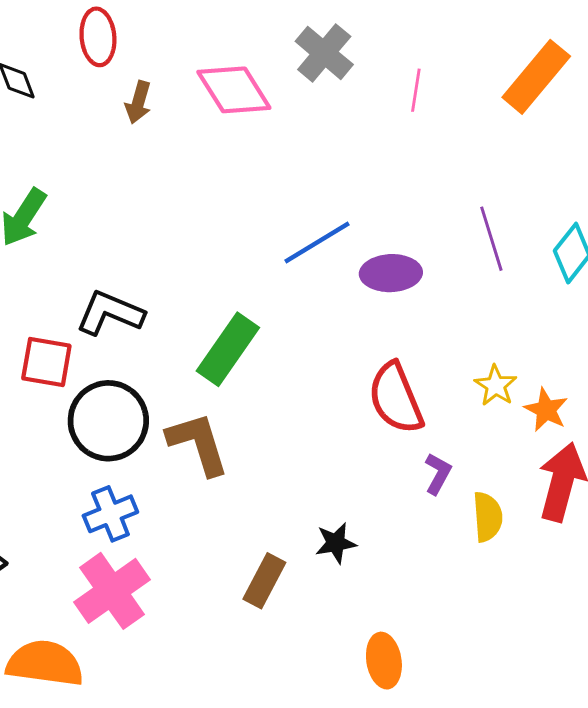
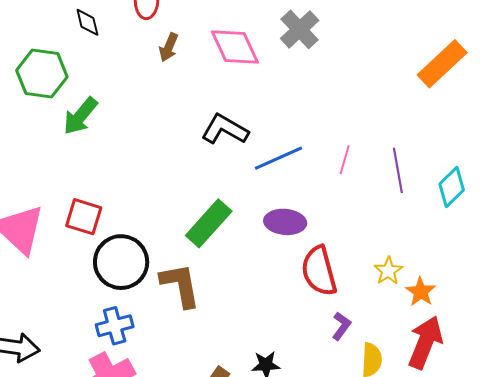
pink line: (416, 90) -> (345, 160), moved
purple ellipse: (391, 273) -> (285, 222), moved
black L-shape: (110, 313) -> (225, 129), moved

